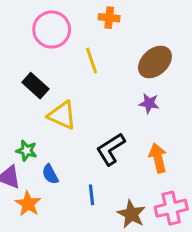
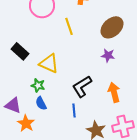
black rectangle: (35, 86) -> (20, 51), moved
green star: (27, 151) -> (38, 85), moved
blue line: (91, 195) -> (74, 110), moved

